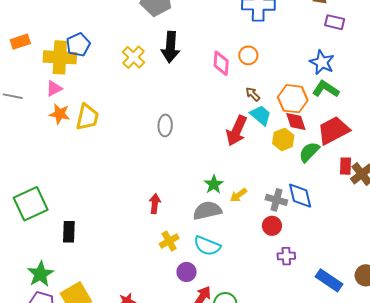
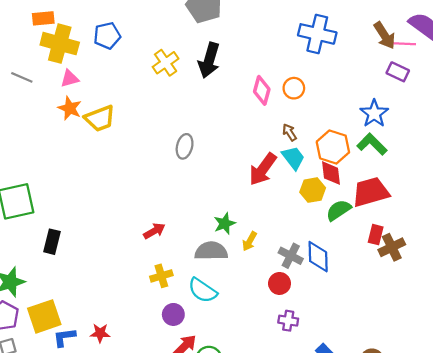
yellow cross: (60, 57) -> (60, 44), moved
yellow trapezoid: (87, 117) -> (100, 118), turned 44
yellow arrow: (238, 195) -> (250, 241), turned -36
red arrow: (155, 204) -> (154, 231), turned 42

